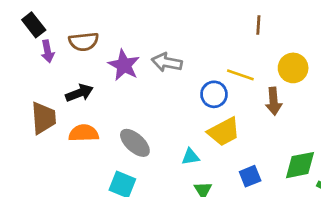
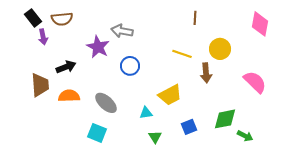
brown semicircle: (84, 42) -> (62, 19), moved
gray arrow: (167, 62) -> (122, 31), moved
blue circle: (214, 94) -> (130, 66), moved

